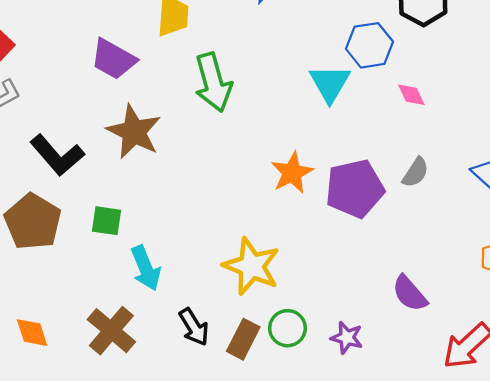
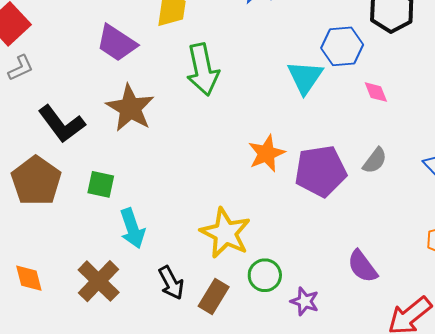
green circle: (287, 328) -> (265, 275), moved

